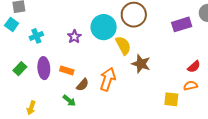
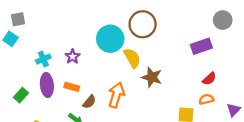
purple rectangle: (182, 24) -> (201, 46), moved
cyan cross: (36, 36) -> (43, 59), moved
purple star: (74, 37) -> (73, 57), moved
green rectangle: (20, 69) -> (21, 95), moved

